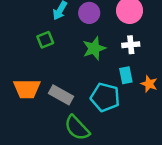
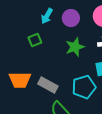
cyan pentagon: (105, 97) -> (84, 87), turned -30

